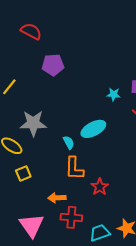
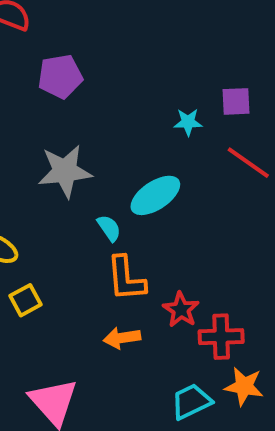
gray star: (33, 123) -> (65, 171), moved
orange arrow: (57, 198) -> (122, 338), moved
red cross: (71, 217) -> (221, 337), moved

